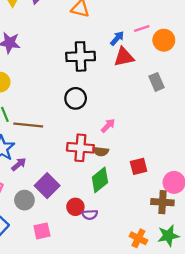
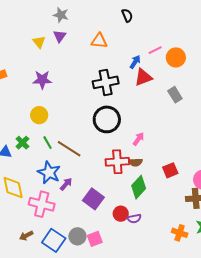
black circle: (76, 98) -> (107, 119), size x1.4
brown line: (28, 125) -> (69, 149), turned 35
gray circle: (24, 200) -> (77, 236), moved

